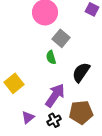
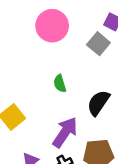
gray square: (61, 38) -> (98, 44), moved

